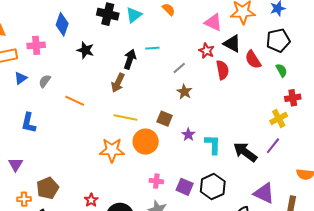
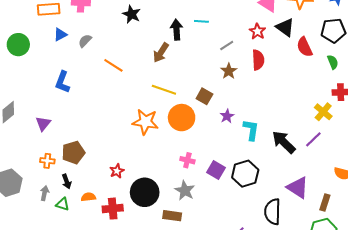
black arrow: (130, 59) -> (176, 30), turned -30
red semicircle: (222, 70) -> (258, 60), moved
yellow cross: (279, 118) -> (323, 112), turned -30

